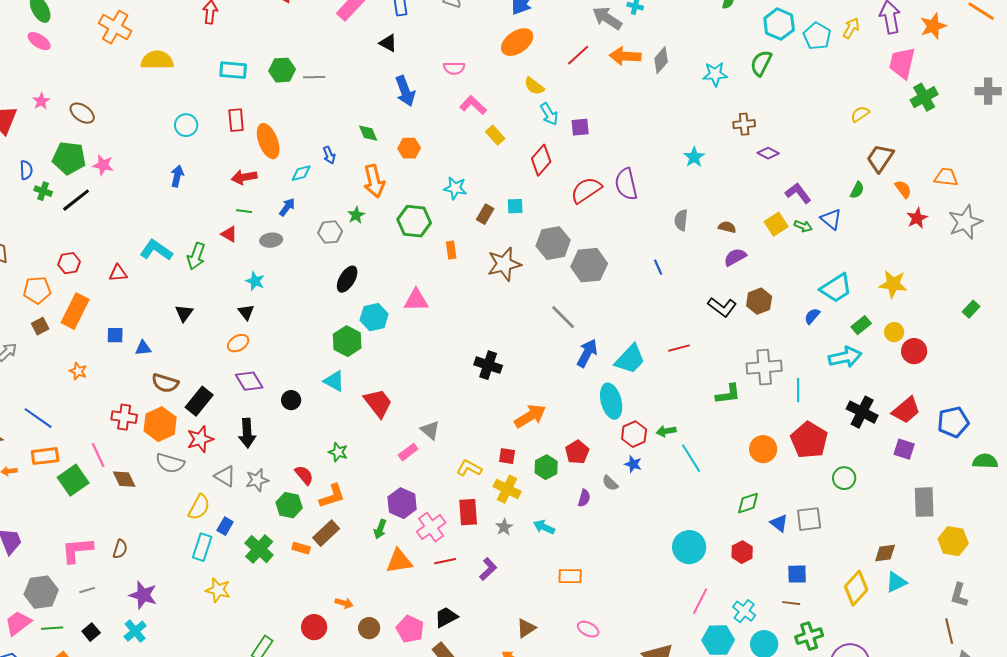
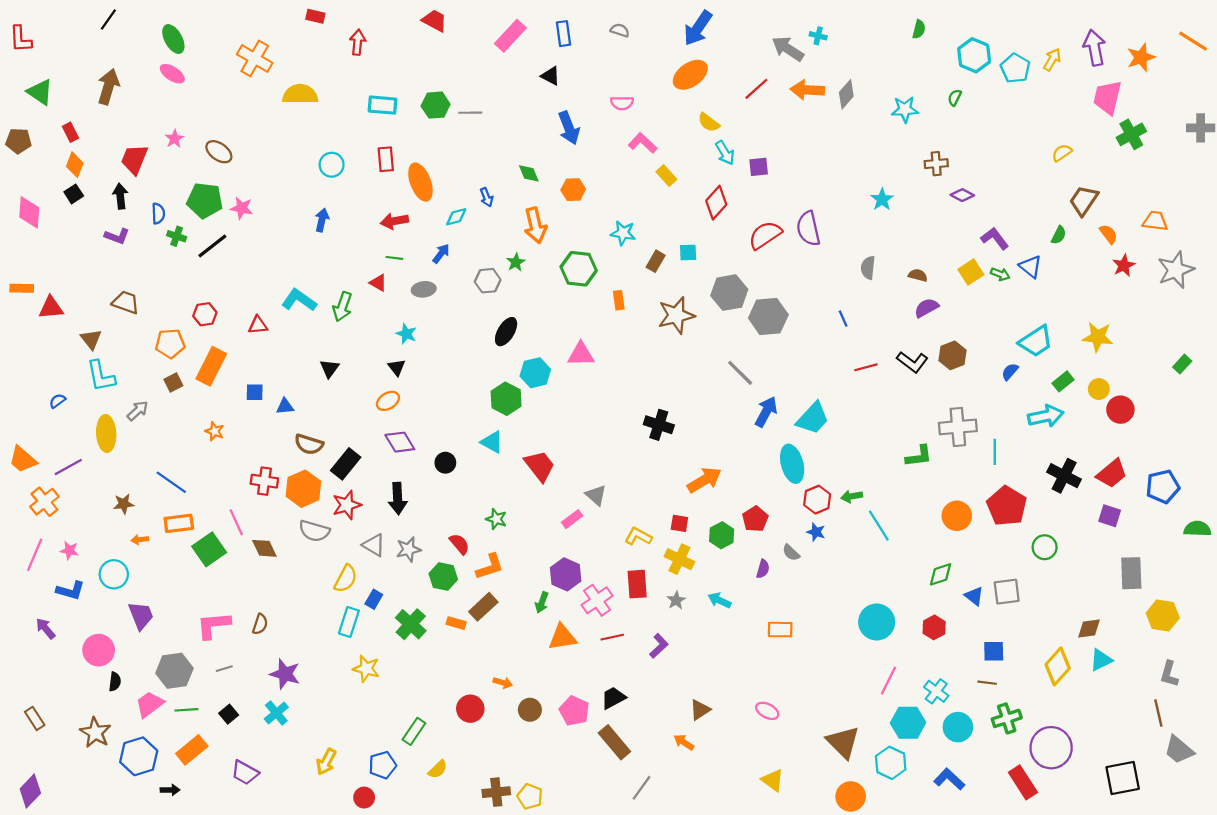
green semicircle: (761, 63) -> (955, 98), size x0.6
red line: (679, 348) -> (866, 367), moved
orange rectangle: (570, 576) -> (780, 630), moved

